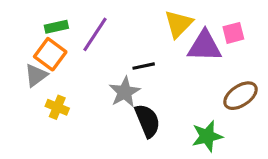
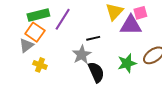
green rectangle: (56, 27) -> (38, 15), size x1.5
pink square: (233, 33) -> (140, 13), moved
green star: (207, 136) -> (127, 63), moved

